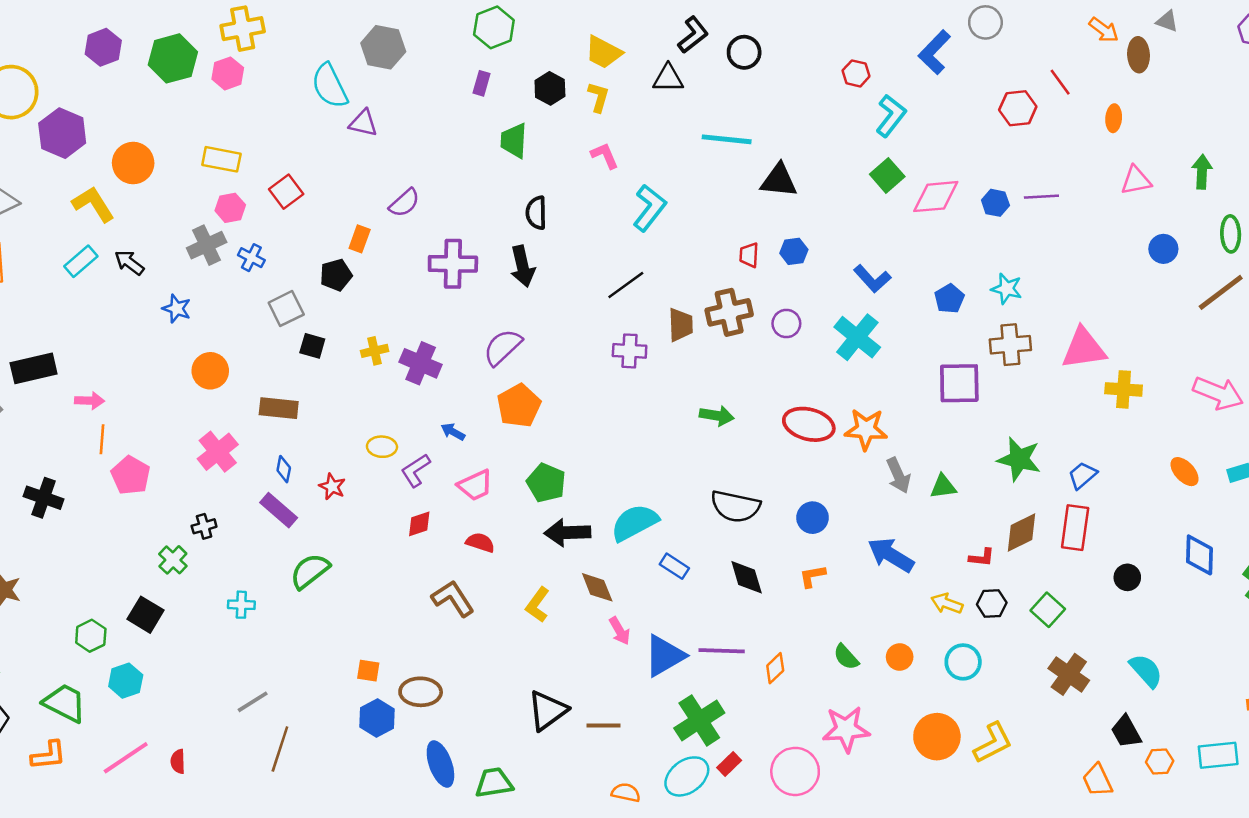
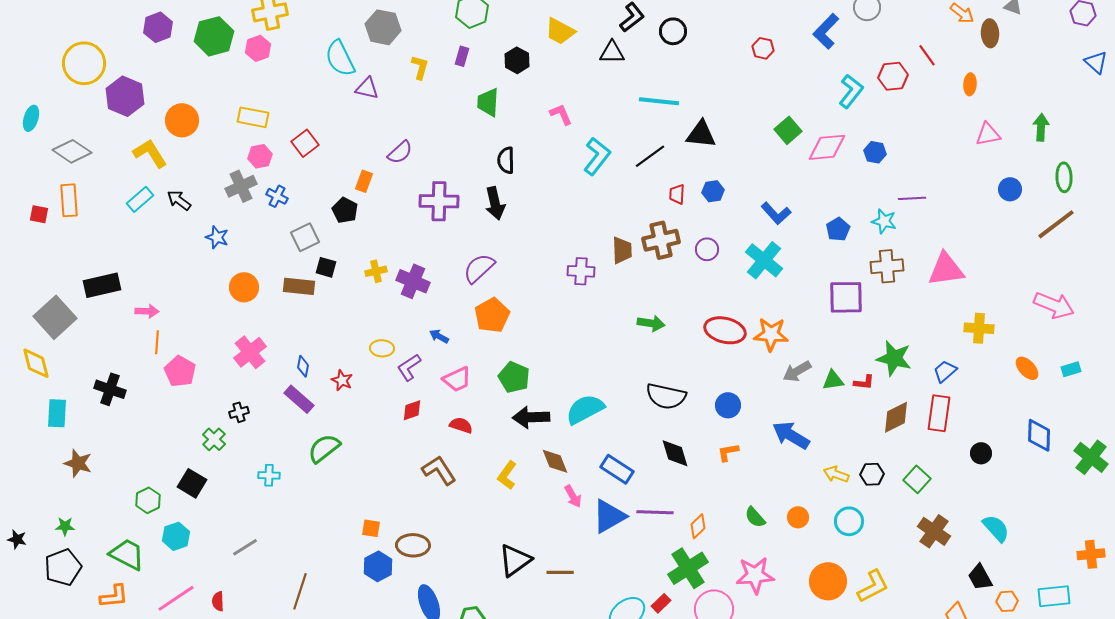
yellow L-shape: (598, 97) -> (420, 67), moved
cyan L-shape: (891, 116) -> (851, 91), moved
purple line: (1041, 197) -> (912, 198), moved
black pentagon: (336, 275) -> (345, 210), turned -30
black line: (626, 285) -> (650, 156), moved
yellow cross: (1124, 389) -> (979, 328), moved
brown rectangle: (279, 408) -> (299, 286), moved
gray arrow: (898, 475) -> (797, 371), turned 84
red L-shape: (982, 557) -> (864, 382), moved
blue rectangle: (674, 566) -> (617, 469), moved, size x1.4
gray line: (253, 702) -> (245, 547), moved
green cross: (699, 720) -> (688, 568), moved

